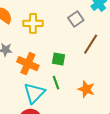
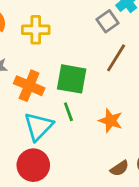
gray square: (76, 19) -> (107, 21), moved
green square: (59, 59) -> (72, 79), size x1.6

